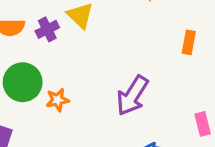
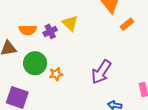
orange rectangle: (189, 42) -> (127, 24), moved, turned 40

